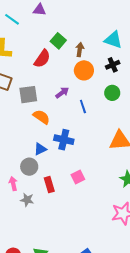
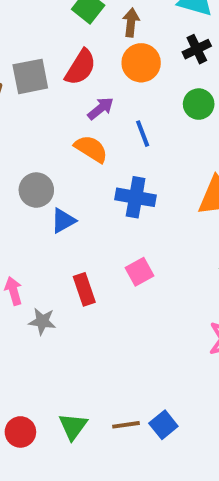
red semicircle: (42, 59) -> (81, 67), moved
gray square: (28, 95) -> (30, 76), moved
orange semicircle: (41, 117) -> (91, 149), moved
blue cross: (64, 140) -> (136, 197), moved
gray circle: (29, 167) -> (36, 190), moved

